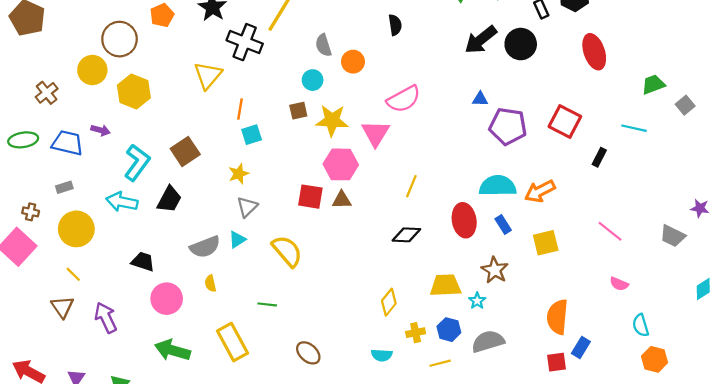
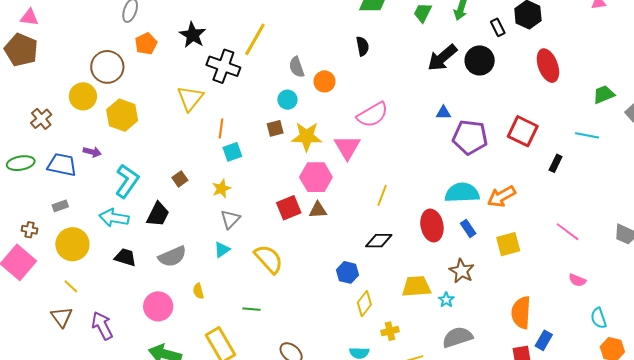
brown square: (185, 152) -> (180, 179), moved, size x0.6
red square: (310, 197) -> (289, 208), turned -30
gray semicircle: (205, 247) -> (172, 257), moved
black trapezoid: (143, 262) -> (125, 257), moved
blue hexagon: (449, 330) -> (348, 272), moved

